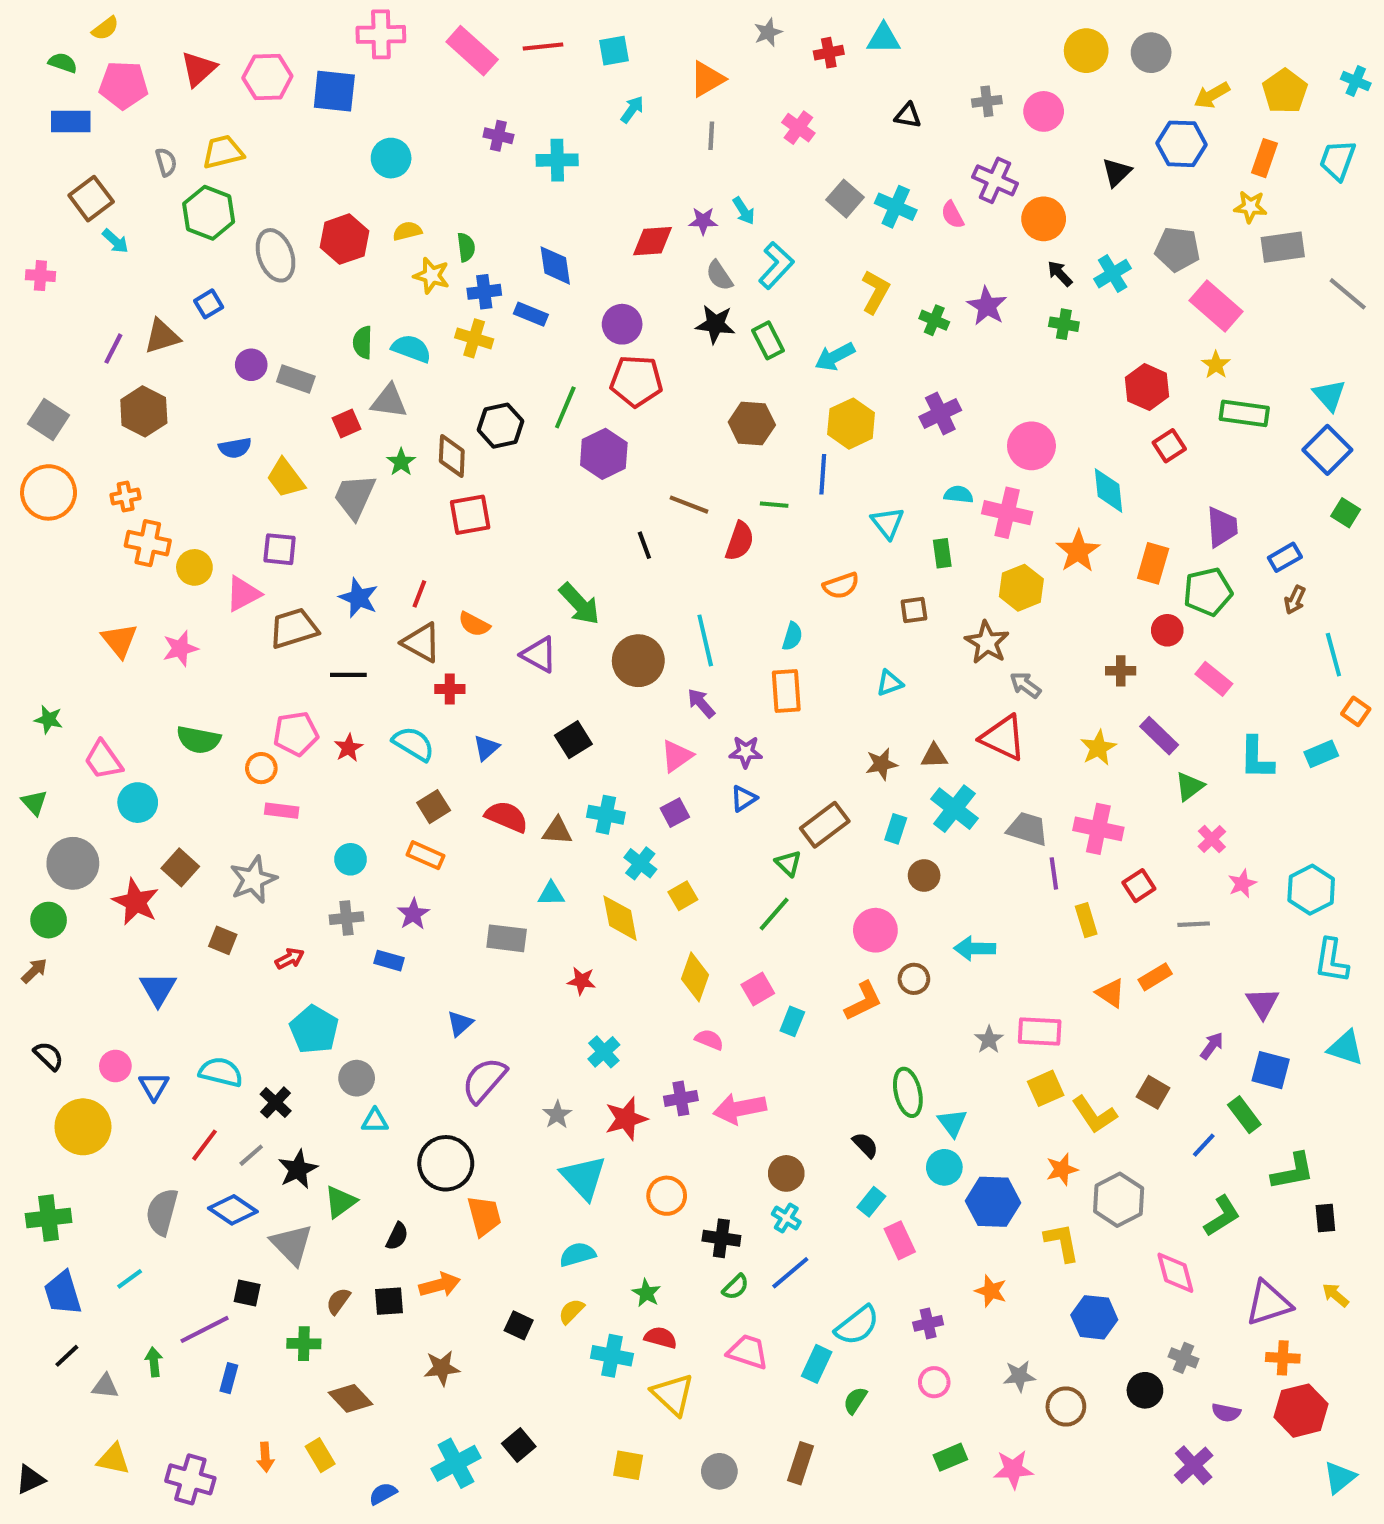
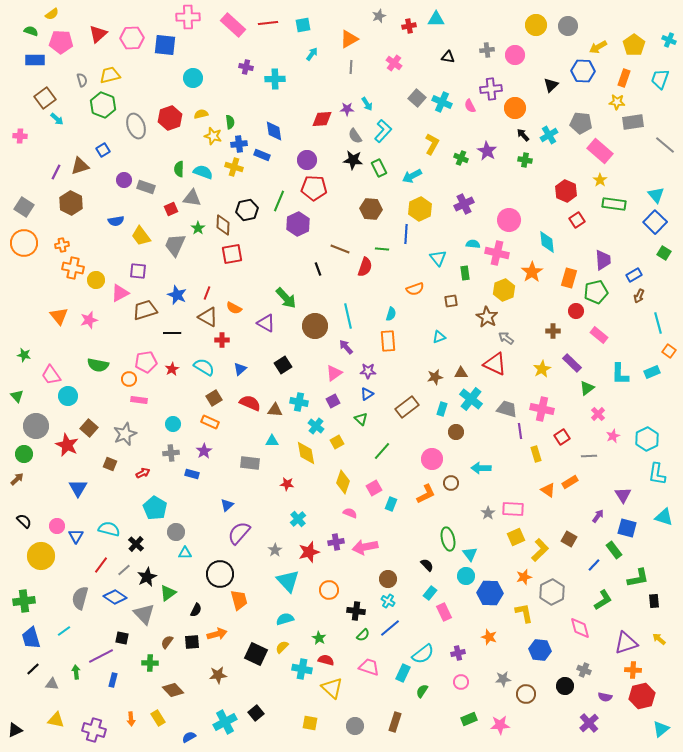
purple cross: (995, 180) -> (491, 89), turned -30
green triangle: (788, 863) -> (361, 419), moved
yellow L-shape: (1094, 1115) -> (540, 550), turned -100
black square: (519, 1325) -> (256, 654), size x1.6

